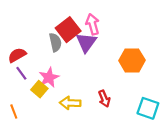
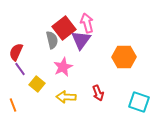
red semicircle: (17, 55) -> (16, 52), turned -36
pink star: (49, 77) -> (63, 67), moved

